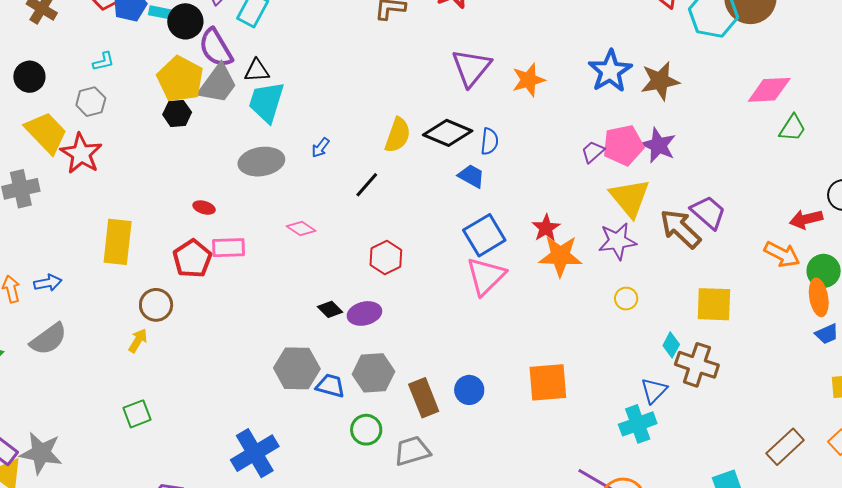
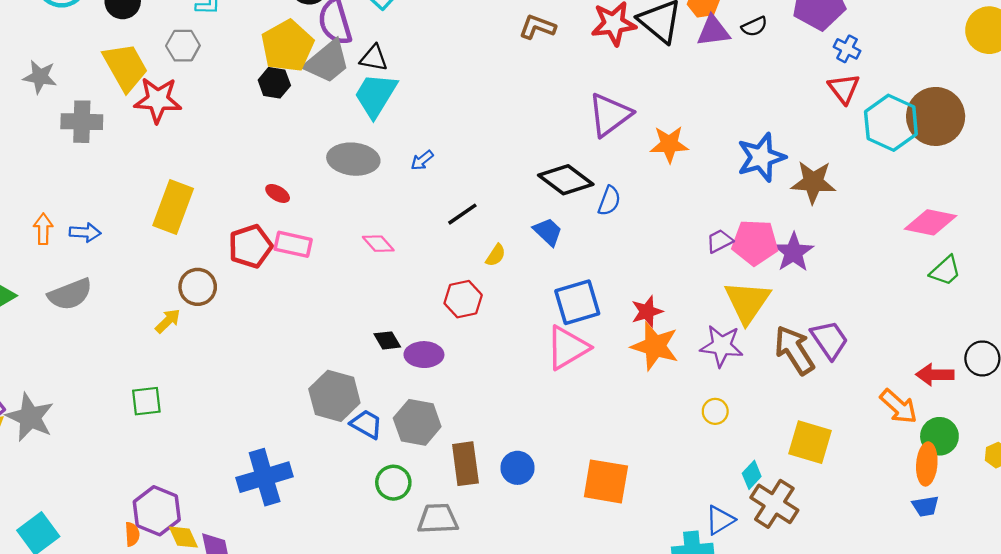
yellow semicircle: (398, 135) -> (496, 255), moved, size x0.6
red star: (81, 154) -> (158, 100), turned 30
blue trapezoid: (471, 176) -> (548, 232), moved

